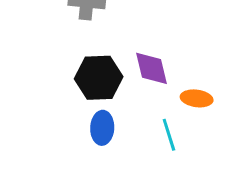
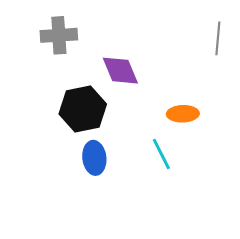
purple diamond: (152, 68) -> (120, 71), moved

